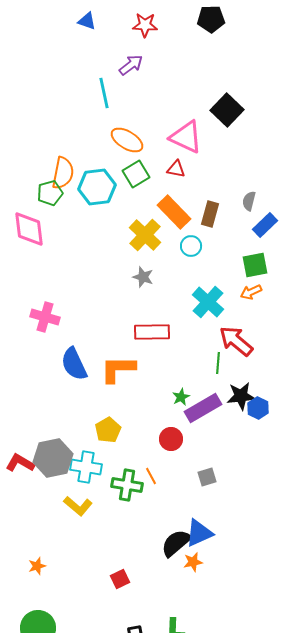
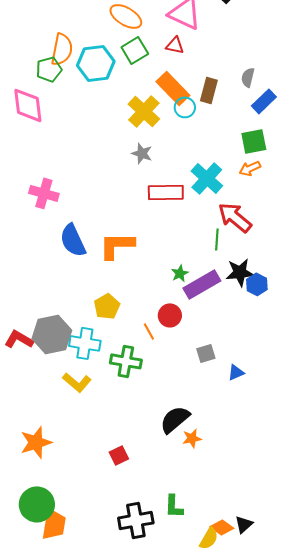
cyan circle: (191, 246) -> (185, 107), moved
red rectangle: (152, 332) -> (166, 192), moved
orange line: (151, 476) -> (149, 331), moved
blue triangle: (199, 533) -> (236, 372), moved, size x0.6
orange star: (37, 566) -> (36, 442), size x1.8

